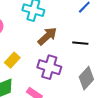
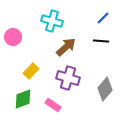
black line: (80, 43) -> (101, 41), moved

